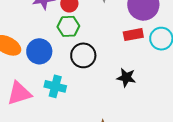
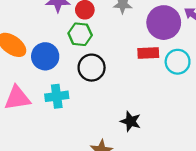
black star: (126, 78) -> (131, 121), moved
cyan cross: (55, 86) -> (57, 96), turned -30

